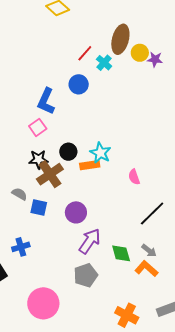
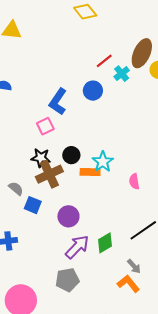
pink semicircle: (134, 177) -> (134, 181), moved
green diamond: (121, 253) -> (105, 243), moved, turned 65

